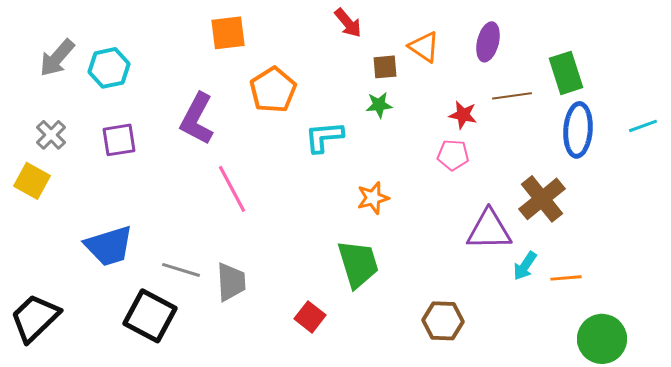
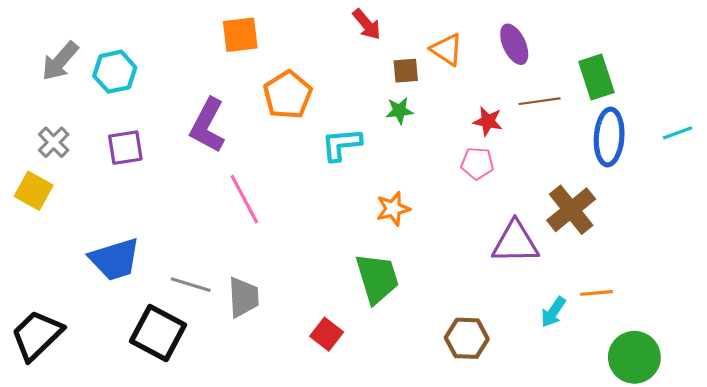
purple ellipse: (488, 42) -> (514, 44), turned -39
cyan arrow: (525, 266) -> (553, 312), moved

